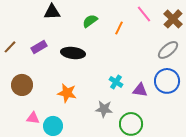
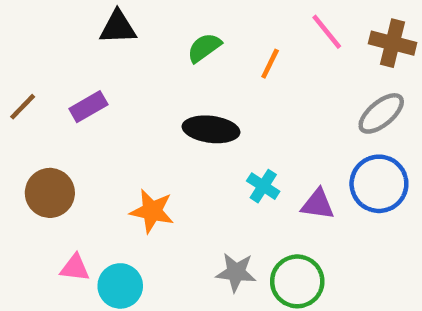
brown cross: (173, 19) -> (393, 43), turned -30
black ellipse: (73, 53) -> (211, 129), moved
gray star: (104, 109) -> (236, 272), moved

